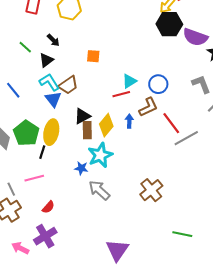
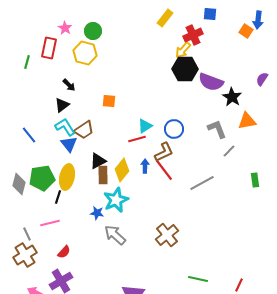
green line: (25, 47) -> (27, 62), moved, turned 64
red line: (171, 123) -> (164, 170), moved
green pentagon: (26, 133) -> (42, 178), turned 30

